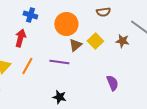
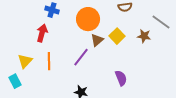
purple line: (59, 62) -> (81, 57), turned -60
orange line: (27, 66) -> (49, 61), turned -30
purple semicircle: (112, 83) -> (121, 78), moved

